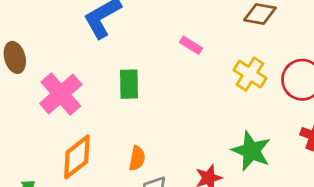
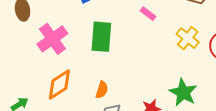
green rectangle: (129, 84) -> (101, 37), size x1.4

